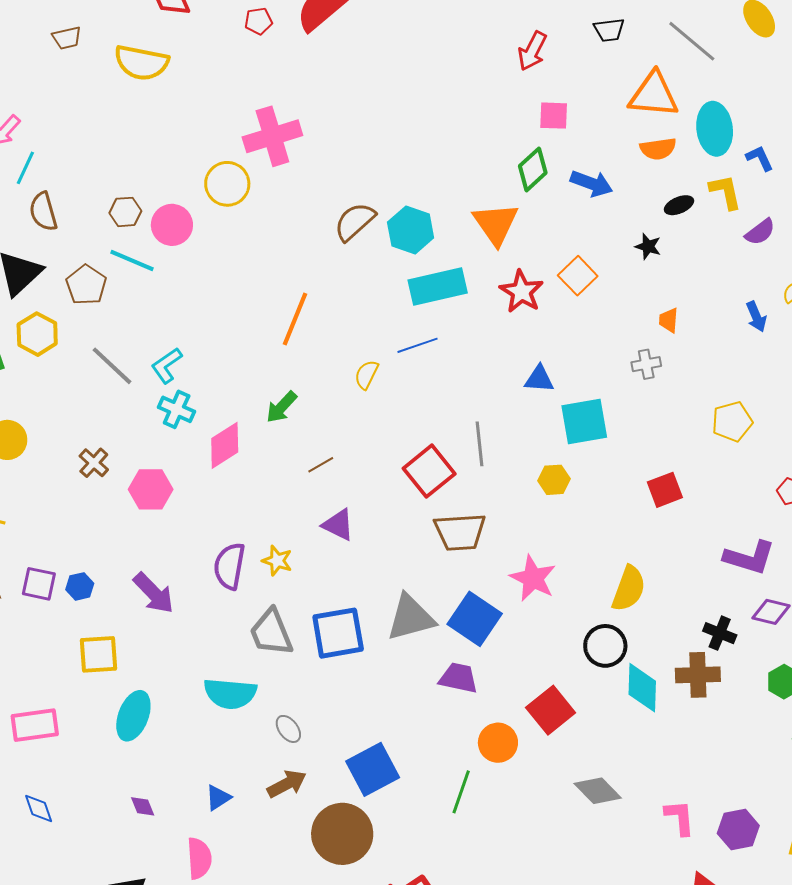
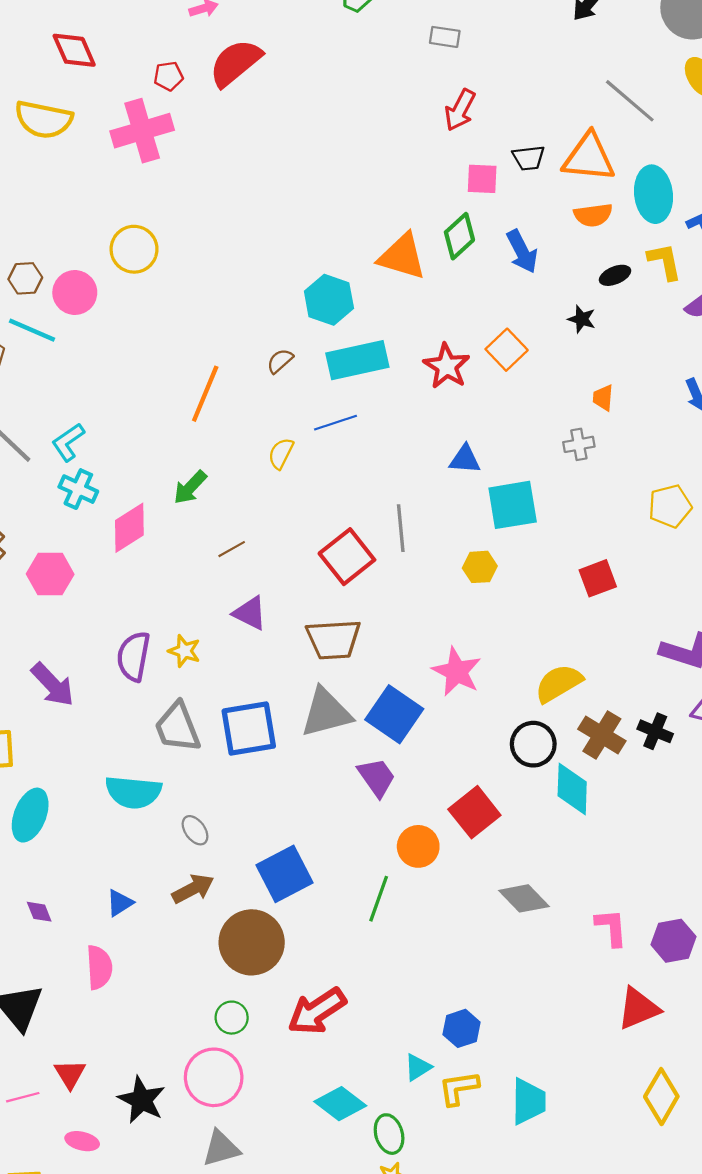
black trapezoid: (609, 30) -> (529, 158), moved
pink cross: (272, 136) -> (142, 131), moved
blue arrow: (592, 183) -> (522, 252), turned 42
brown semicircle: (355, 222) -> (280, 361), moved, size x0.6
orange triangle: (496, 224) -> (402, 257), moved, turned -39
brown trapezoid: (460, 532) -> (333, 639), moved
yellow semicircle: (629, 589) -> (559, 683), turned -141
brown cross: (698, 675) -> (602, 735), moved, turned 33
purple trapezoid: (458, 678) -> (377, 777), turned 42

